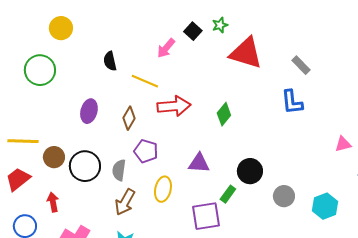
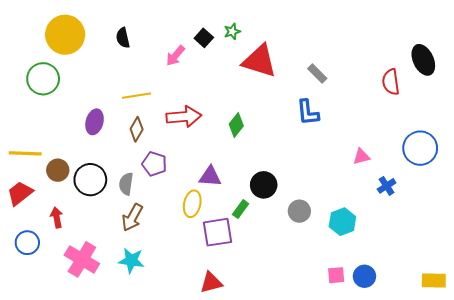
yellow circle: (61, 28) -> (65, 35), size x1.6
black semicircle: (110, 61) -> (123, 38), moved
yellow line: (145, 81) -> (137, 96), moved, turned -32
yellow ellipse: (163, 189) -> (192, 204), moved

